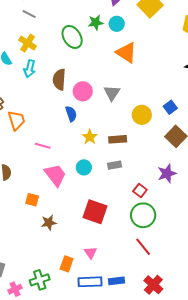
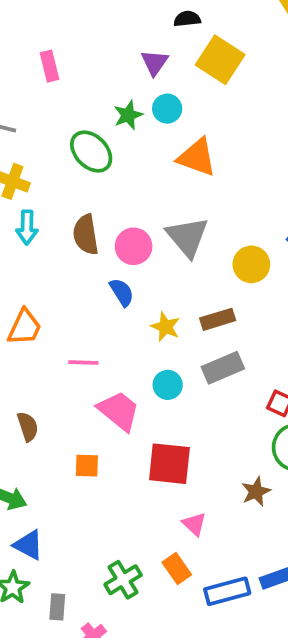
gray triangle: (112, 93) -> (187, 237), size x1.4
orange trapezoid: (16, 120) -> (25, 327), turned 55
gray rectangle: (115, 165) -> (223, 368), size x1.5
red square: (95, 212) -> (169, 464), moved
brown star: (49, 223) -> (256, 491), moved
pink triangle: (91, 253) -> (194, 524), moved
orange rectangle: (67, 264) -> (177, 568), turned -42
green cross: (40, 280) -> (123, 580), moved

